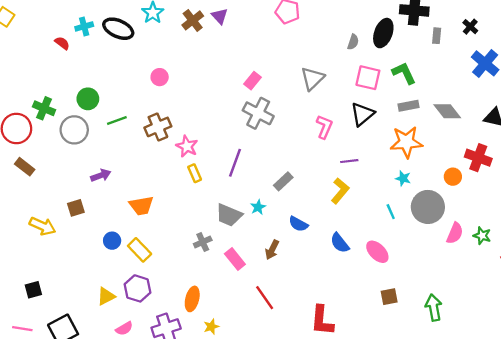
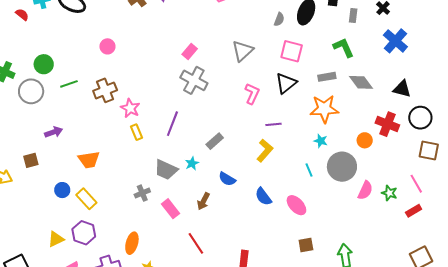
green L-shape: (404, 73) -> (344, 48), moved

